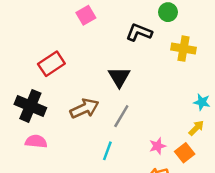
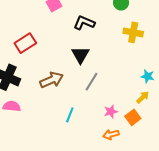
black L-shape: (139, 32) -> (84, 23), moved
gray line: (121, 116) -> (92, 82), moved

